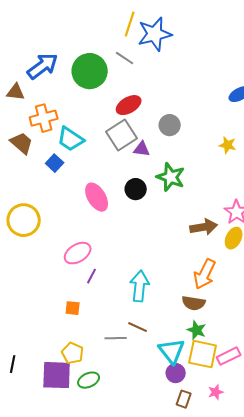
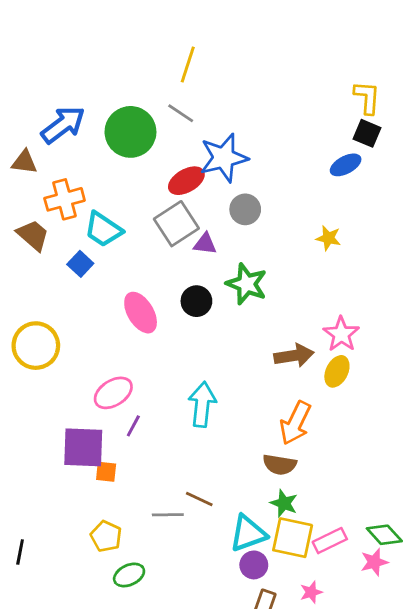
blue star: (155, 34) -> (224, 158), moved
cyan arrow: (140, 286) -> (202, 404), moved
cyan triangle: (172, 351) -> (248, 533), turned 48
purple square: (57, 375) -> (83, 447), moved

